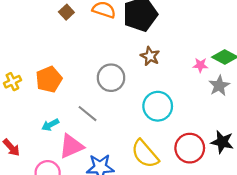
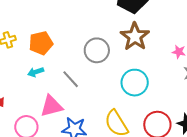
brown star: (150, 56) -> (135, 37), size x1.6
cyan arrow: (50, 125) -> (36, 72), moved

